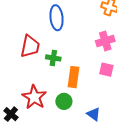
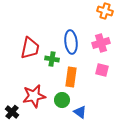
blue ellipse: (57, 18) -> (71, 42), moved
red star: (34, 97) -> (34, 96), turned 30
blue triangle: (94, 114) -> (80, 112), moved

